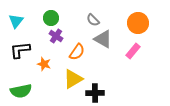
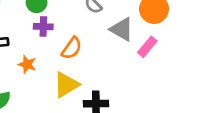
purple cross: (56, 36) -> (43, 27), turned -32
gray triangle: (103, 39) -> (122, 29), moved

